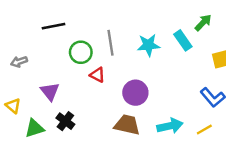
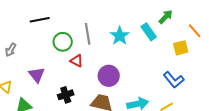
cyan star: (148, 45) -> (120, 36), turned -30
gray arrow: (19, 62) -> (11, 50), turned -40
black cross: (65, 121) -> (66, 95), moved, turned 35

